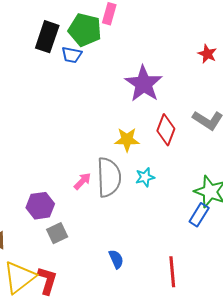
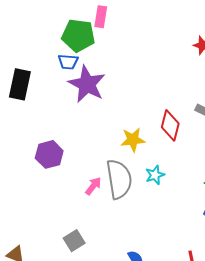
black rectangle: (47, 37) -> (20, 84), moved
purple star: (144, 84) -> (87, 84), moved
purple hexagon: (40, 206) -> (49, 154), moved

